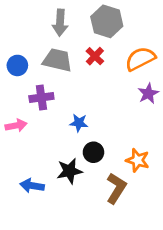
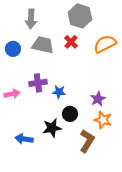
gray arrow: (60, 23) -> (31, 19), moved
purple star: (148, 93) -> (98, 99), moved
purple cross: (41, 97) -> (38, 83), moved

